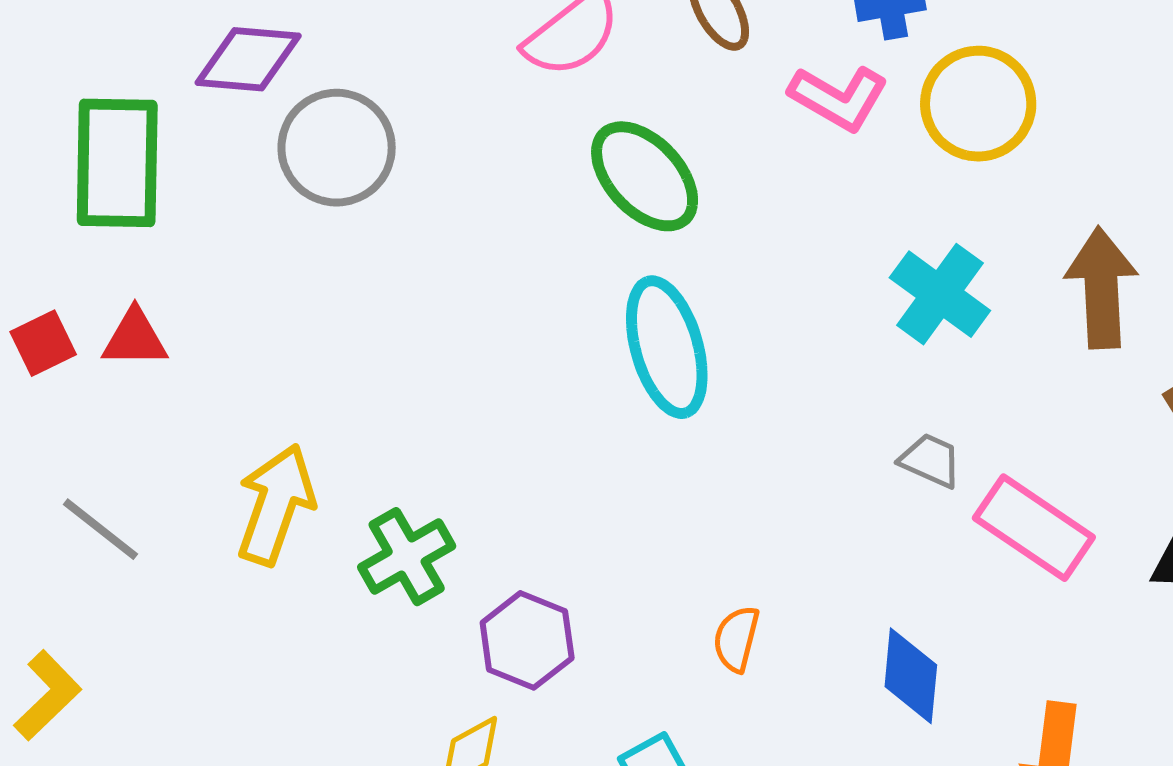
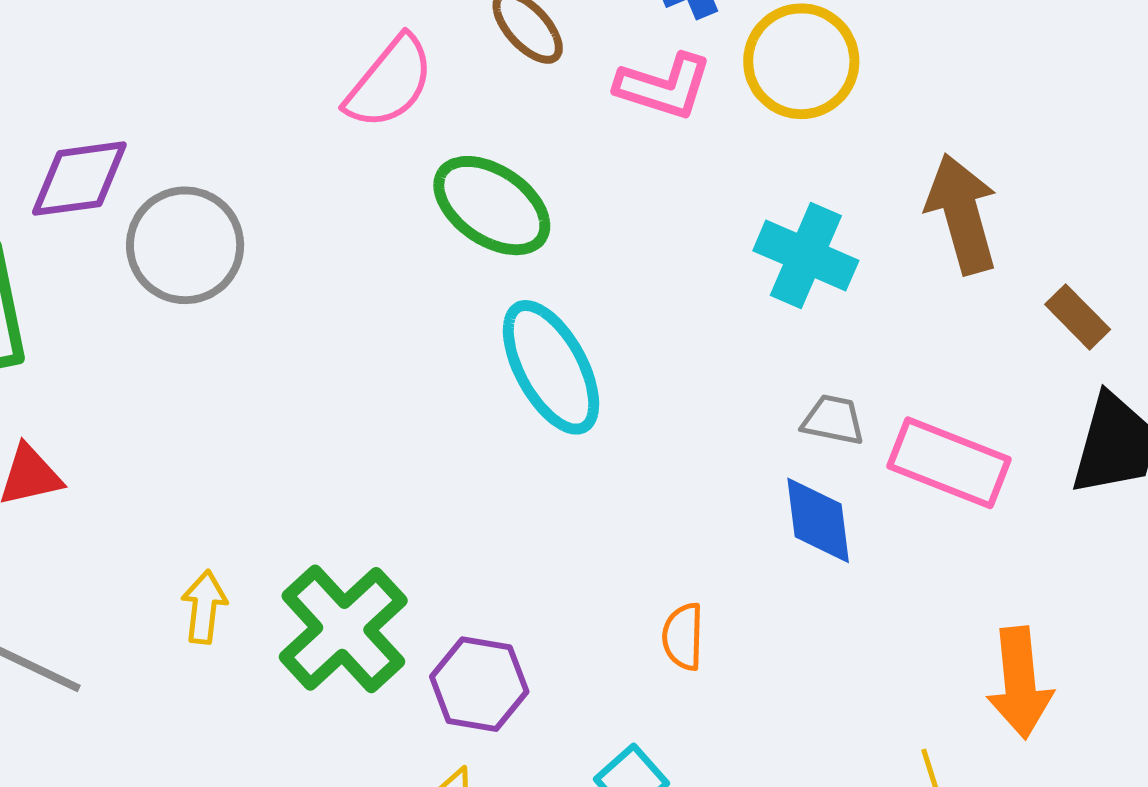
yellow arrow: (276, 505) -> (204, 607), size x0.6
green cross: (407, 557) -> (343, 629), size x1.4
blue diamond: (911, 676) -> (818, 520), moved

